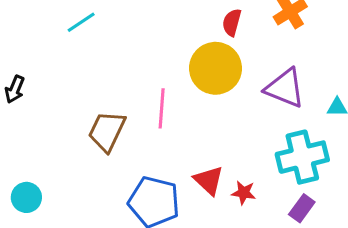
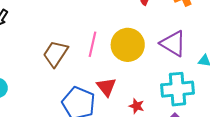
yellow circle: (216, 68) -> (128, 45), moved
red triangle: (209, 180) -> (106, 87), moved

